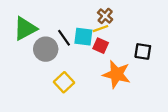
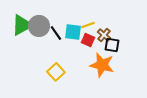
brown cross: (105, 16) -> (104, 35), moved
gray circle: (46, 49) -> (39, 26), moved
black square: (143, 51) -> (112, 45), moved

